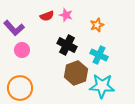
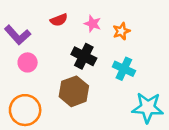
pink star: (66, 15) -> (93, 24), moved
brown hexagon: (76, 73) -> (74, 91), moved
cyan star: (102, 86) -> (148, 108), moved

